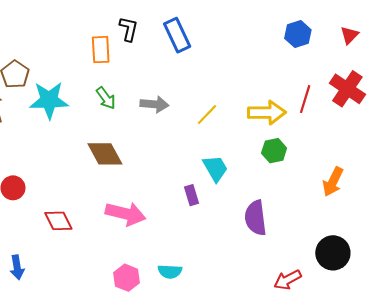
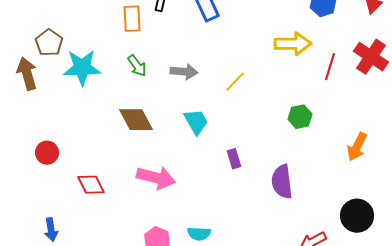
yellow arrow: (267, 113) -> (293, 44), moved
cyan trapezoid: (215, 168) -> (196, 122), moved
purple rectangle: (192, 195) -> (234, 159), moved

